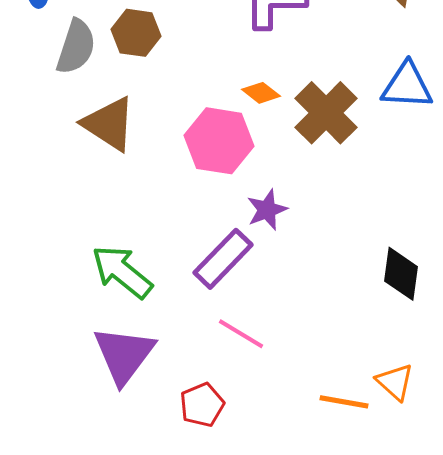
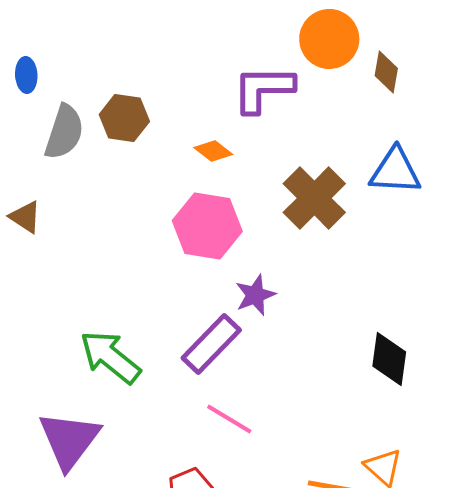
orange diamond: (261, 93) -> (213, 151), moved
brown triangle: (109, 124) -> (25, 217), moved, size x0.6
purple triangle: (124, 355) -> (69, 440), moved

